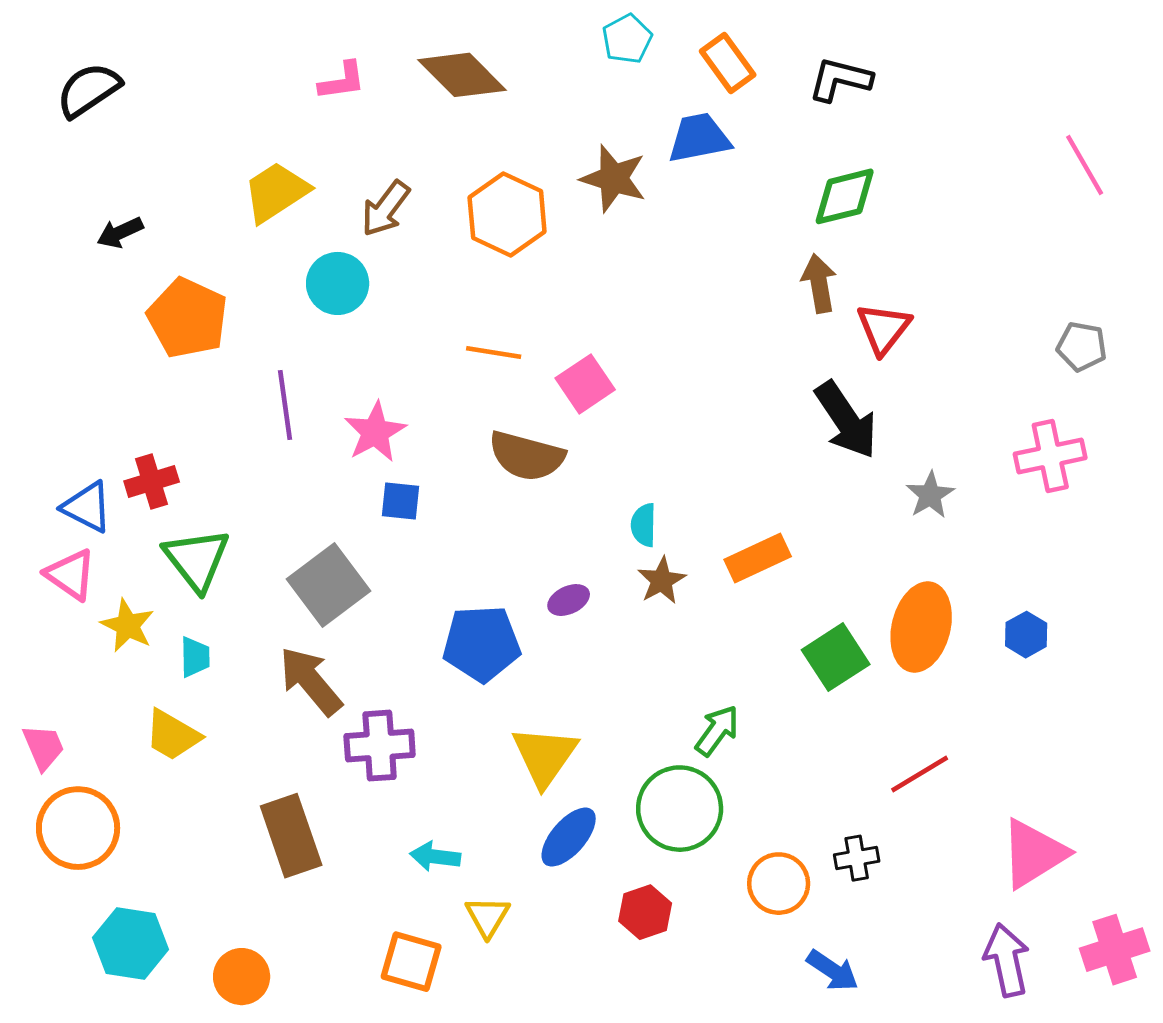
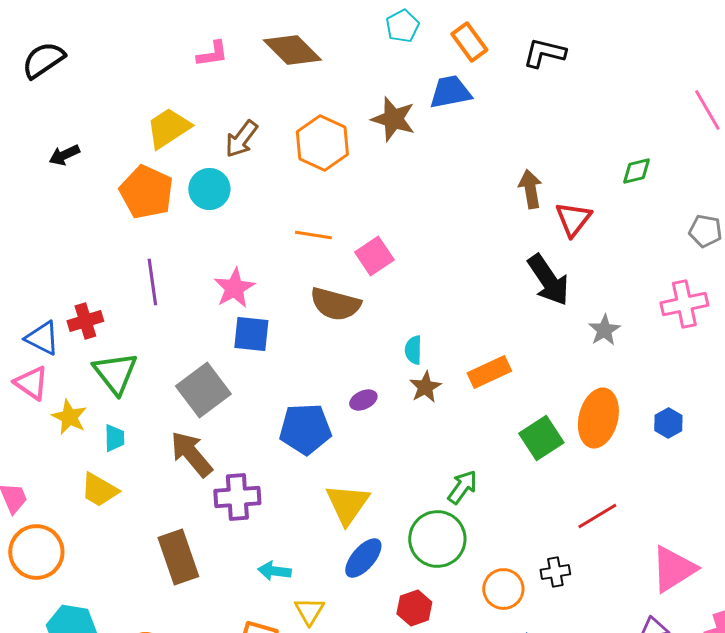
green diamond: (845, 196) -> (636, 171), moved, size x0.7
orange pentagon: (188, 318) -> (146, 192), moved
purple line: (285, 405) -> (152, 282), moved
blue square: (401, 501) -> (251, 334), size x1.4

